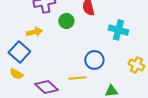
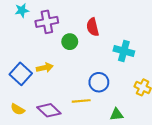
yellow arrow: (34, 32) -> (45, 68), moved
yellow semicircle: (16, 74) -> (18, 109), moved

